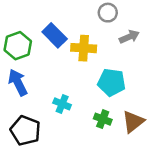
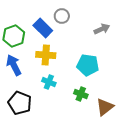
gray circle: (108, 13) -> (62, 16), moved
yellow cross: (84, 48) -> (46, 55), moved
brown triangle: (133, 122) -> (105, 107), moved

